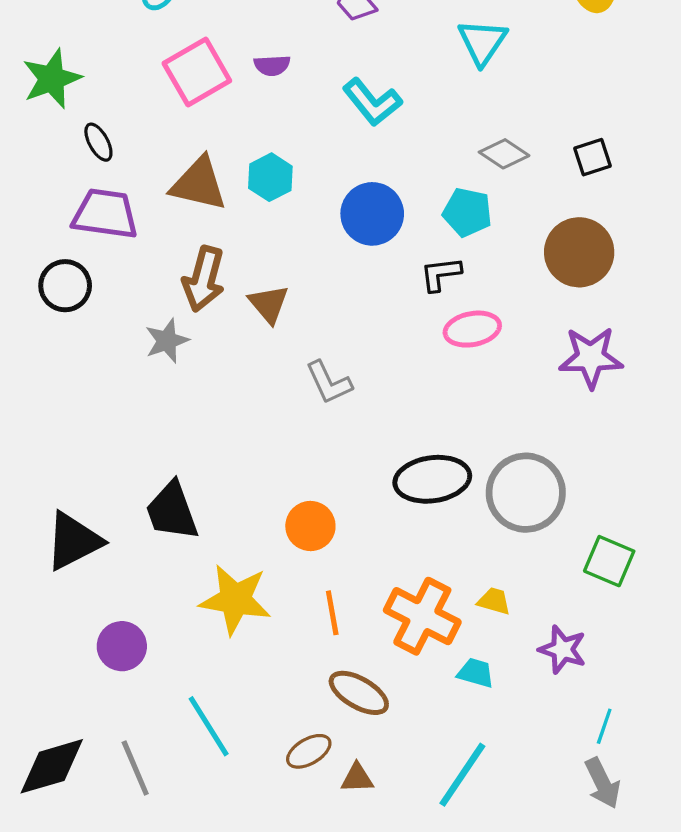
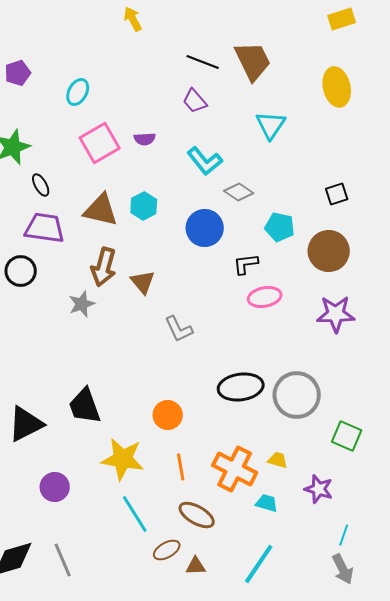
gray diamond: (504, 154) -> (239, 192), moved
cyan pentagon: (467, 212) -> (280, 227), moved
cyan line: (209, 726) -> (135, 514), moved

